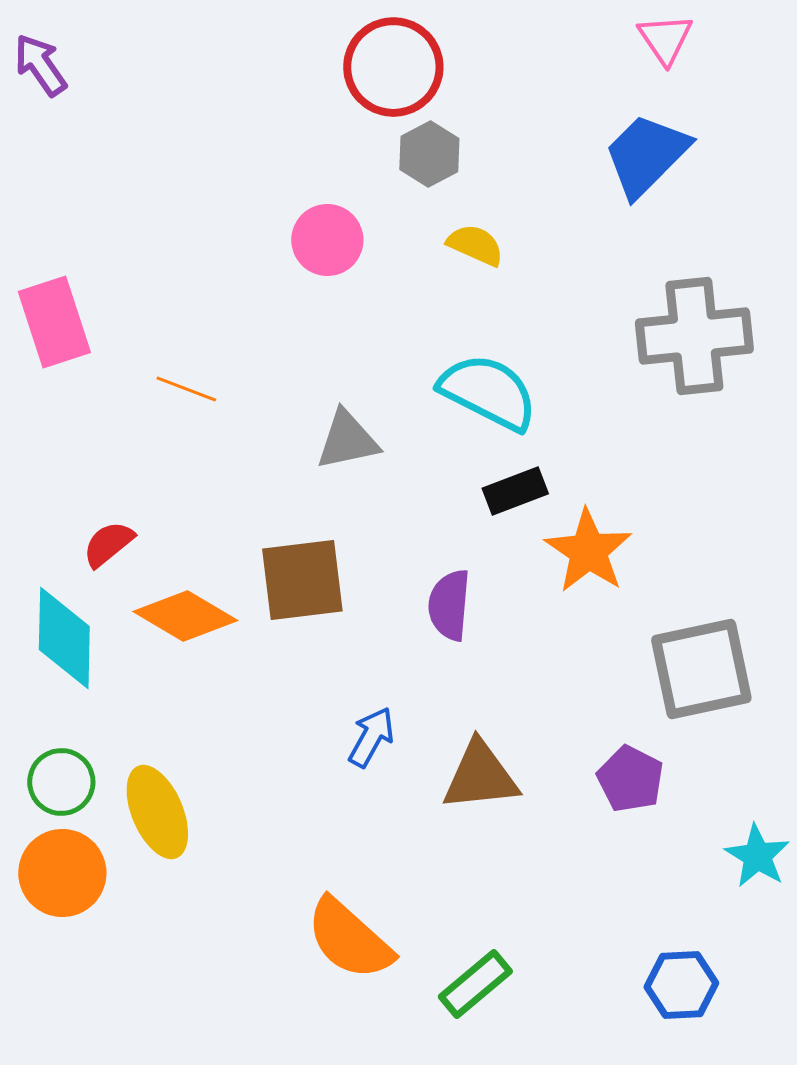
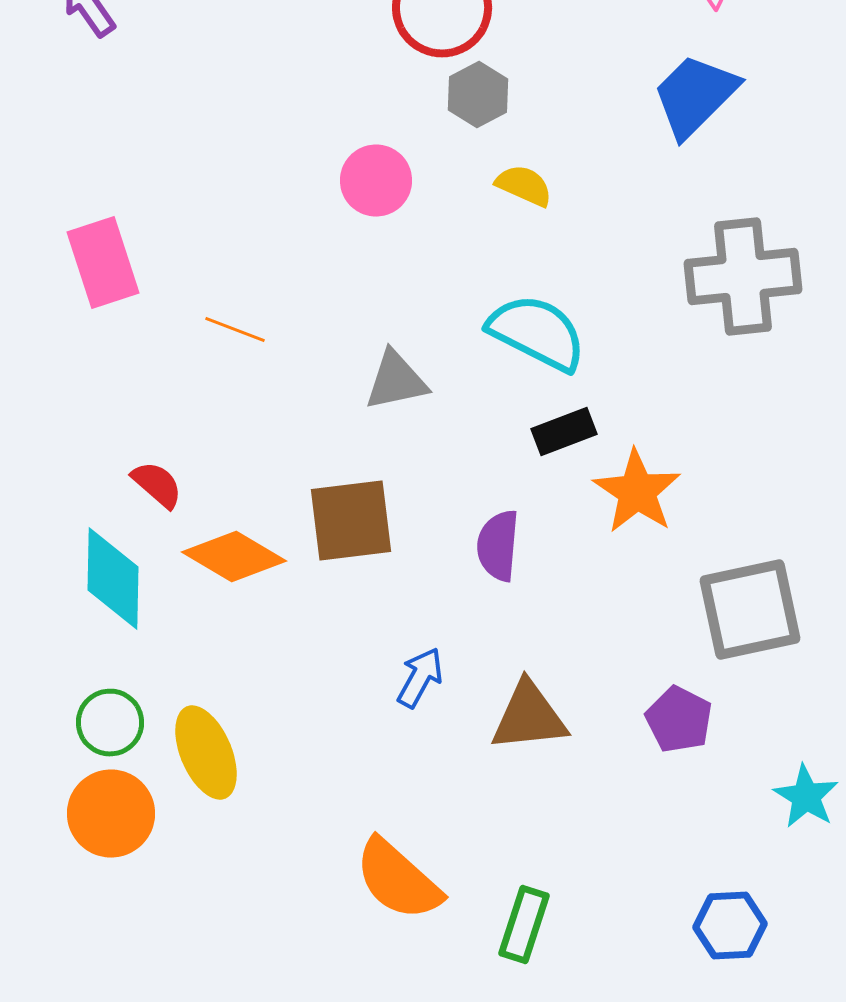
red semicircle: (108, 544) -> (157, 485), turned 80
green rectangle: (475, 984) -> (524, 925), turned -32

